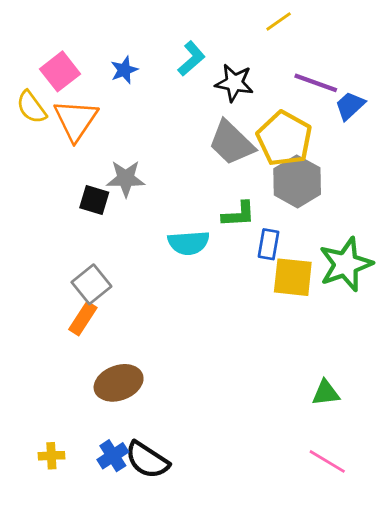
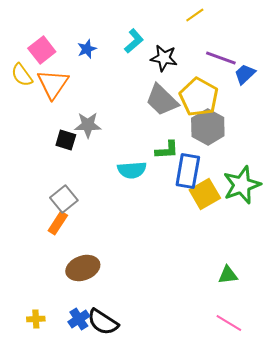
blue rectangle: (269, 244) -> (188, 171), size x1.6
yellow square: (293, 277) -> (205, 194), turned -36

